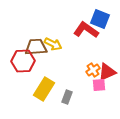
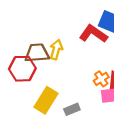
yellow arrow: (53, 44) -> (56, 50), turned -102
gray rectangle: (67, 97) -> (72, 109), turned 48

